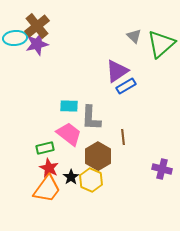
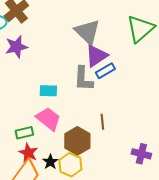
gray triangle: (134, 36) -> (87, 32), moved, size x1.8
purple star: (37, 44) -> (16, 47), moved
gray L-shape: (91, 118) -> (83, 79), moved

